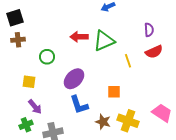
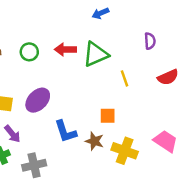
red semicircle: (154, 52) -> (168, 77), moved
green circle: (47, 57) -> (29, 52), moved
purple ellipse: (74, 79) -> (38, 100), moved
brown star: (103, 122) -> (94, 141), moved

